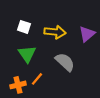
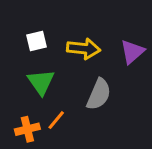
white square: (24, 27) -> (36, 41), turned -32
gray semicircle: (65, 62) -> (99, 94), turned 70

